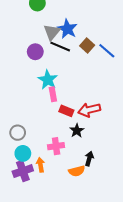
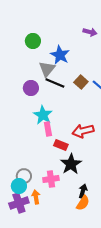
blue star: (67, 29) -> (60, 55), moved
red arrow: (89, 110) -> (83, 131), moved
black star: (77, 131) -> (71, 164), size x1.5
gray circle: (18, 133) -> (24, 176), moved
orange semicircle: (77, 171) -> (83, 203), moved, turned -42

